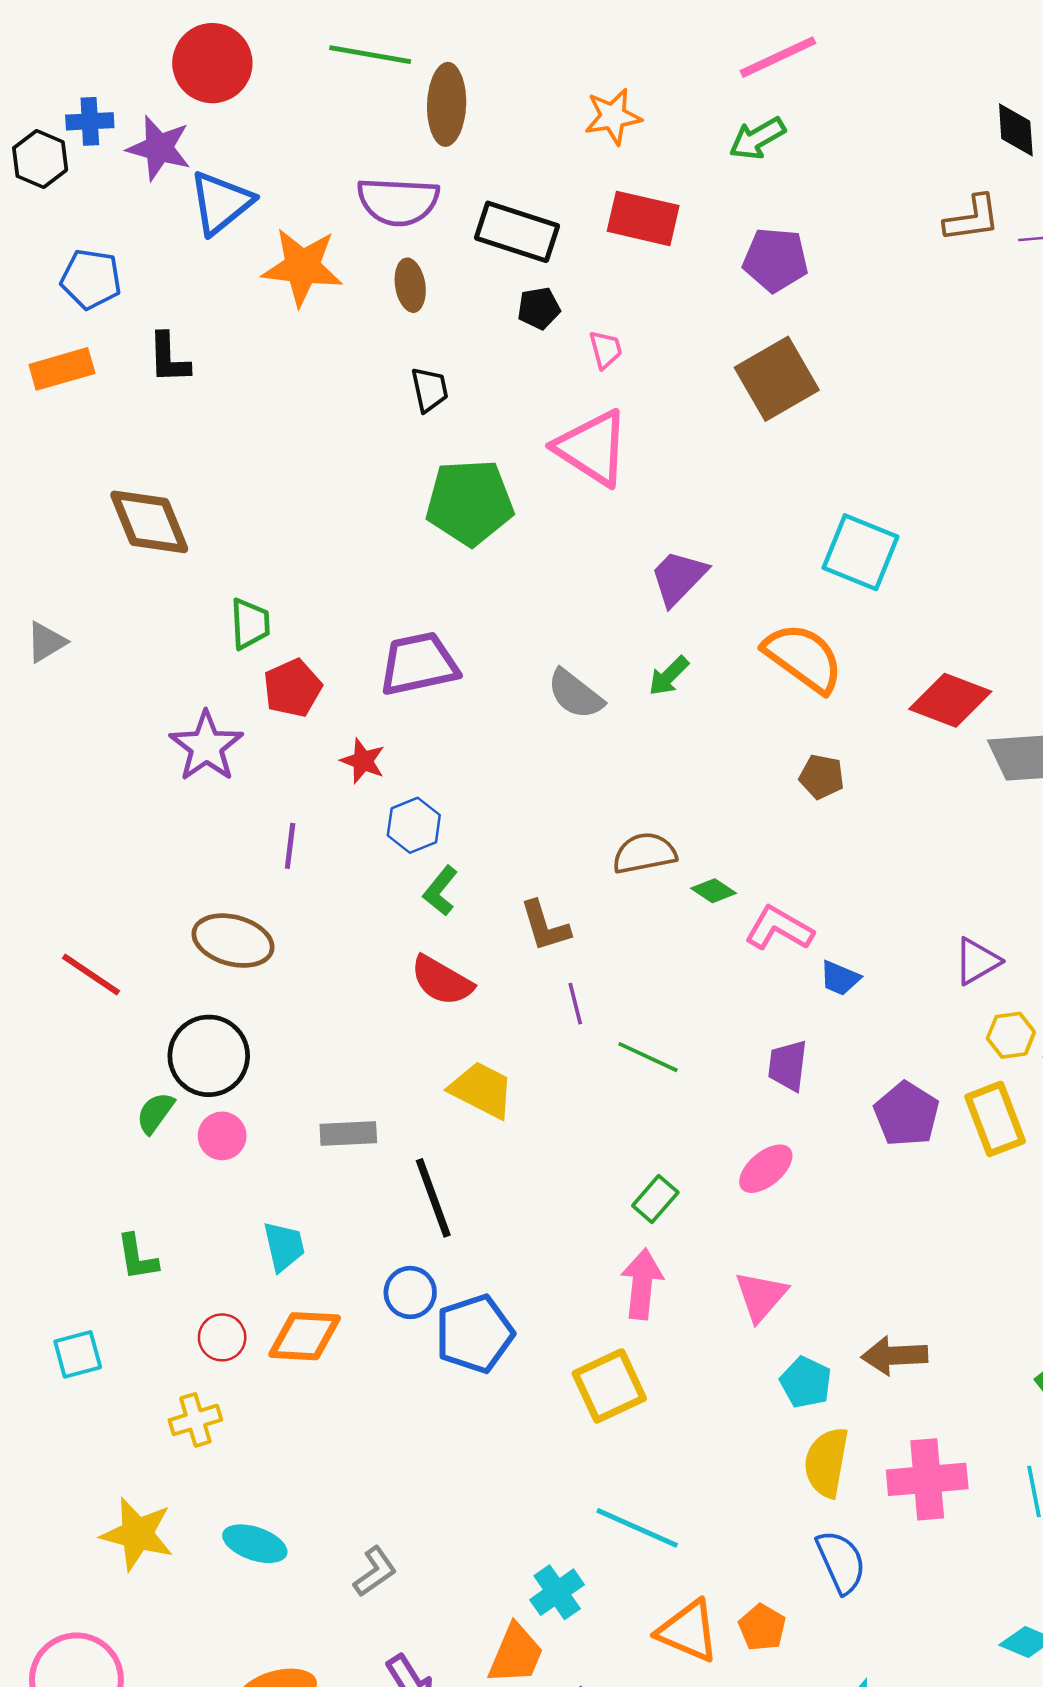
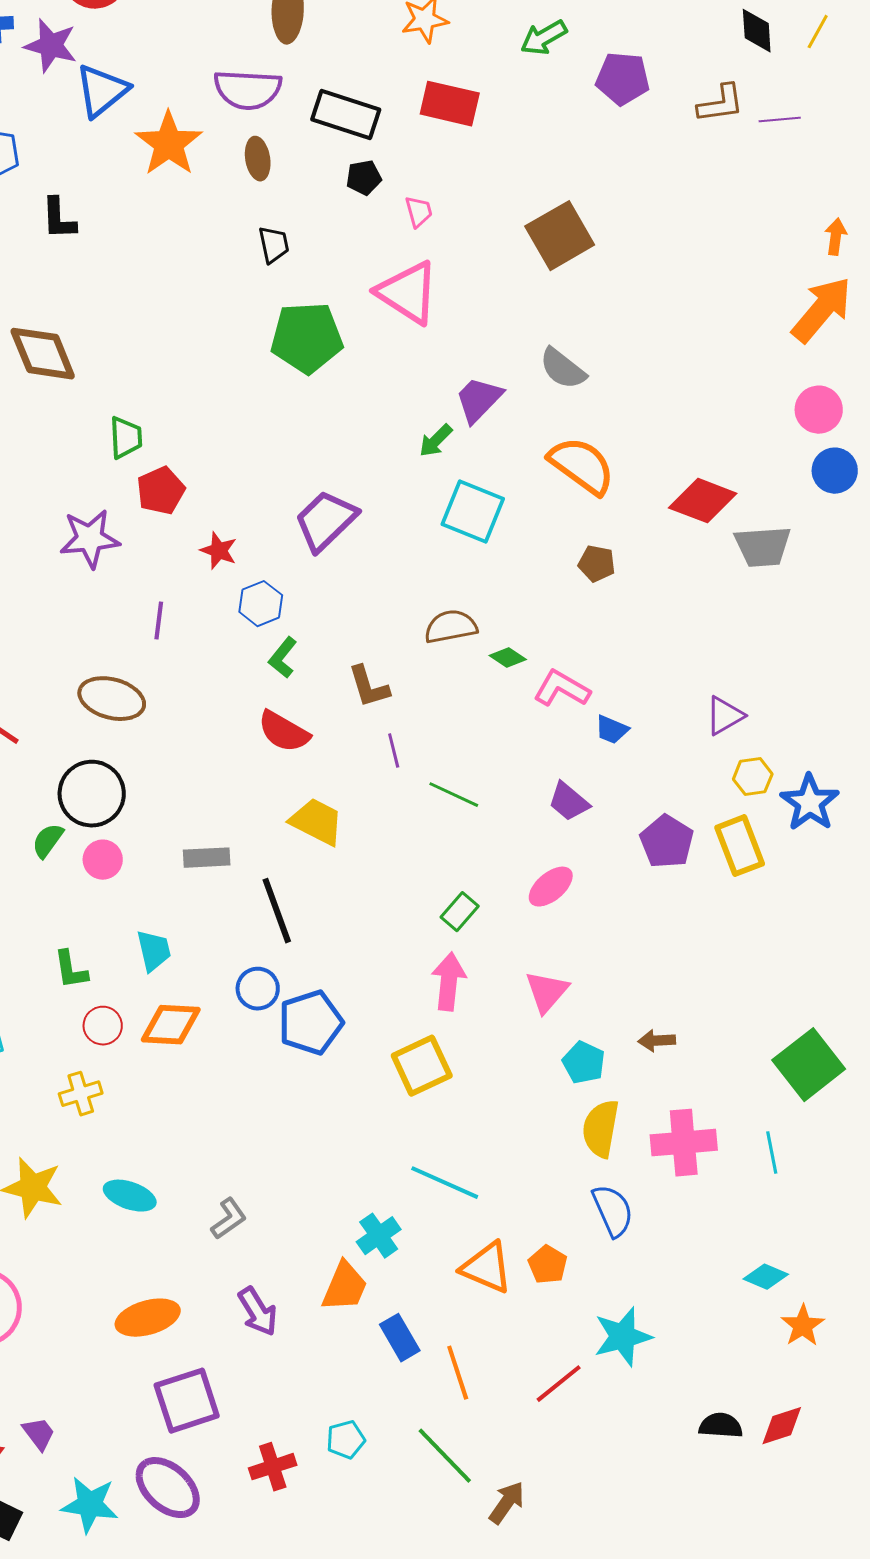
purple pentagon: (775, 260) -> (623, 79), moved
orange star: (302, 267) -> (169, 144), turned 30
cyan square: (860, 552) -> (473, 512), moved
purple trapezoid: (419, 664) -> (326, 521), moved, turned -32
green arrow: (669, 676) -> (436, 441), moved
gray semicircle: (575, 694) -> (563, 369), moved
purple star: (206, 746) -> (90, 539), turned 30
purple trapezoid: (788, 1066) -> (569, 802), turned -57
green L-shape: (137, 1257) -> (71, 970), moved
brown arrow: (894, 1356) -> (657, 1041), size x0.7

